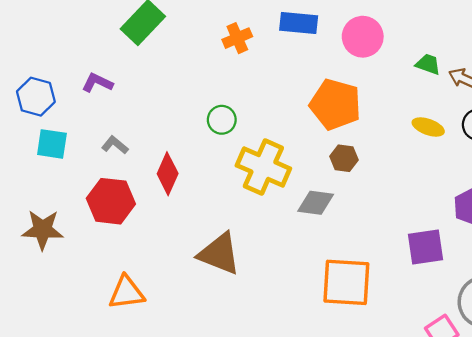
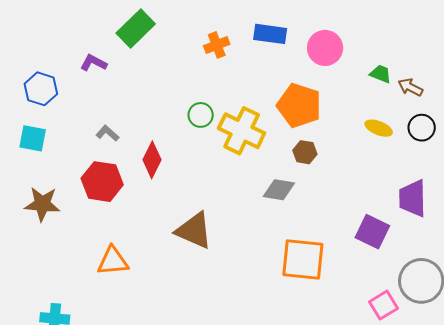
purple L-shape: (97, 83) -> (94, 63), moved
cyan square: (52, 144) -> (33, 138), moved
yellow cross: (263, 167) -> (242, 131), moved
purple square: (426, 247) -> (372, 232), turned 32

